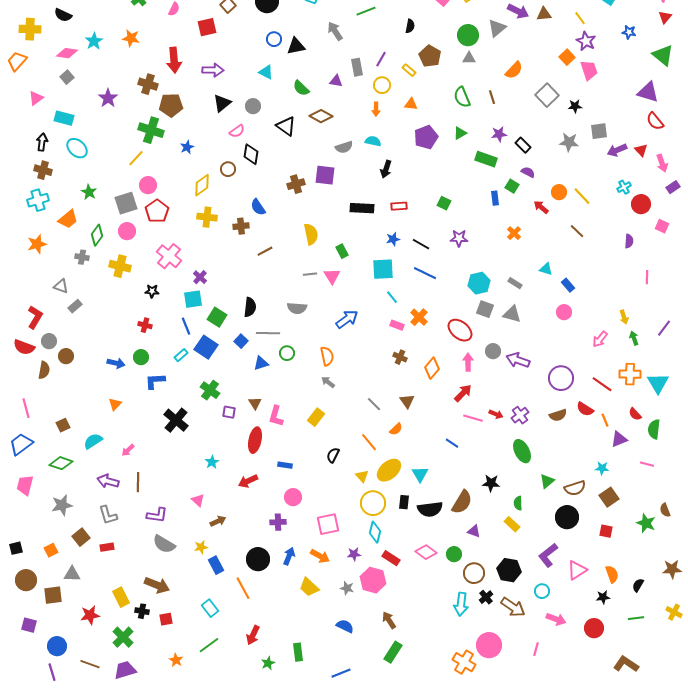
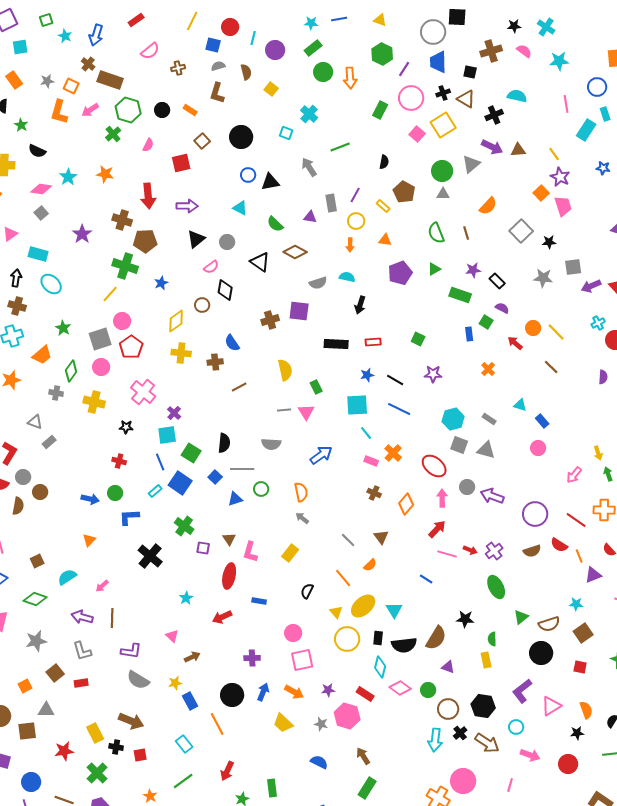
pink circle: (293, 497) -> (293, 633), moved
yellow rectangle: (512, 524) -> (486, 660), turned 35
cyan diamond: (375, 532) -> (380, 667), moved

